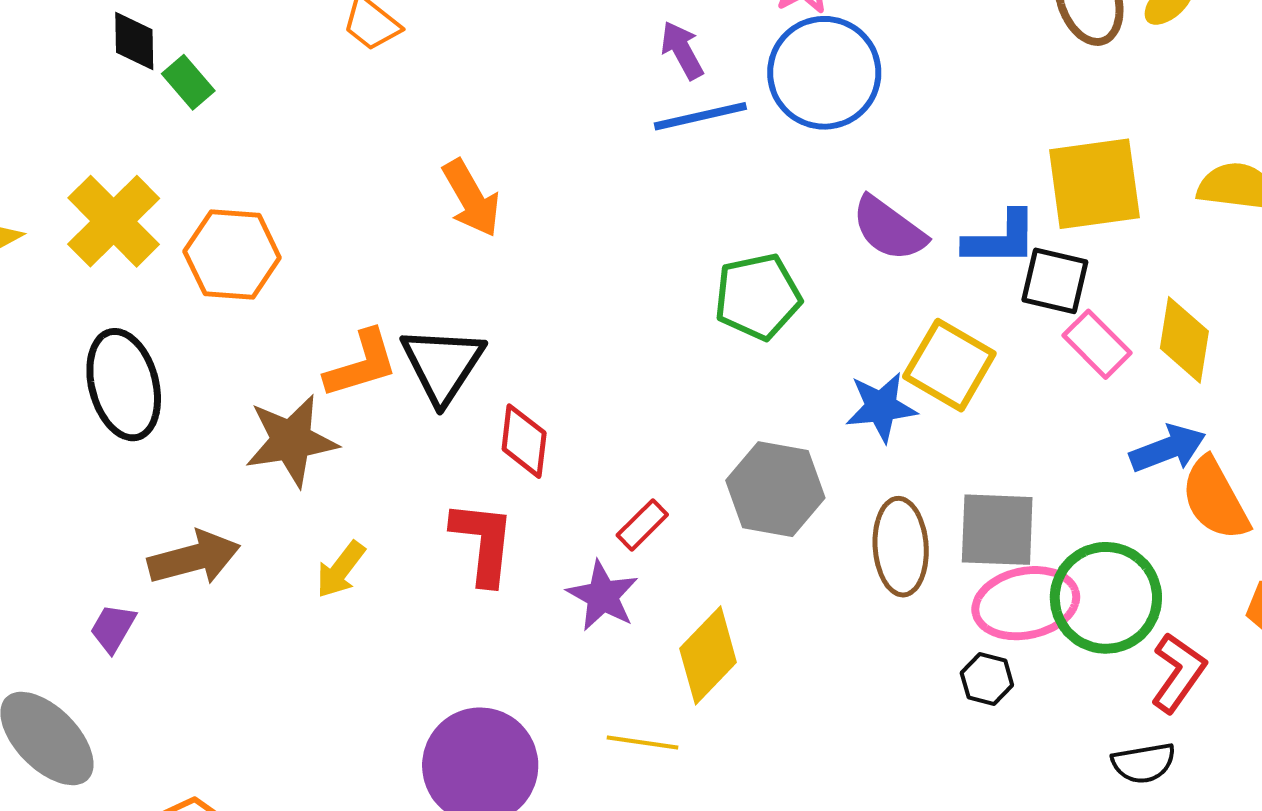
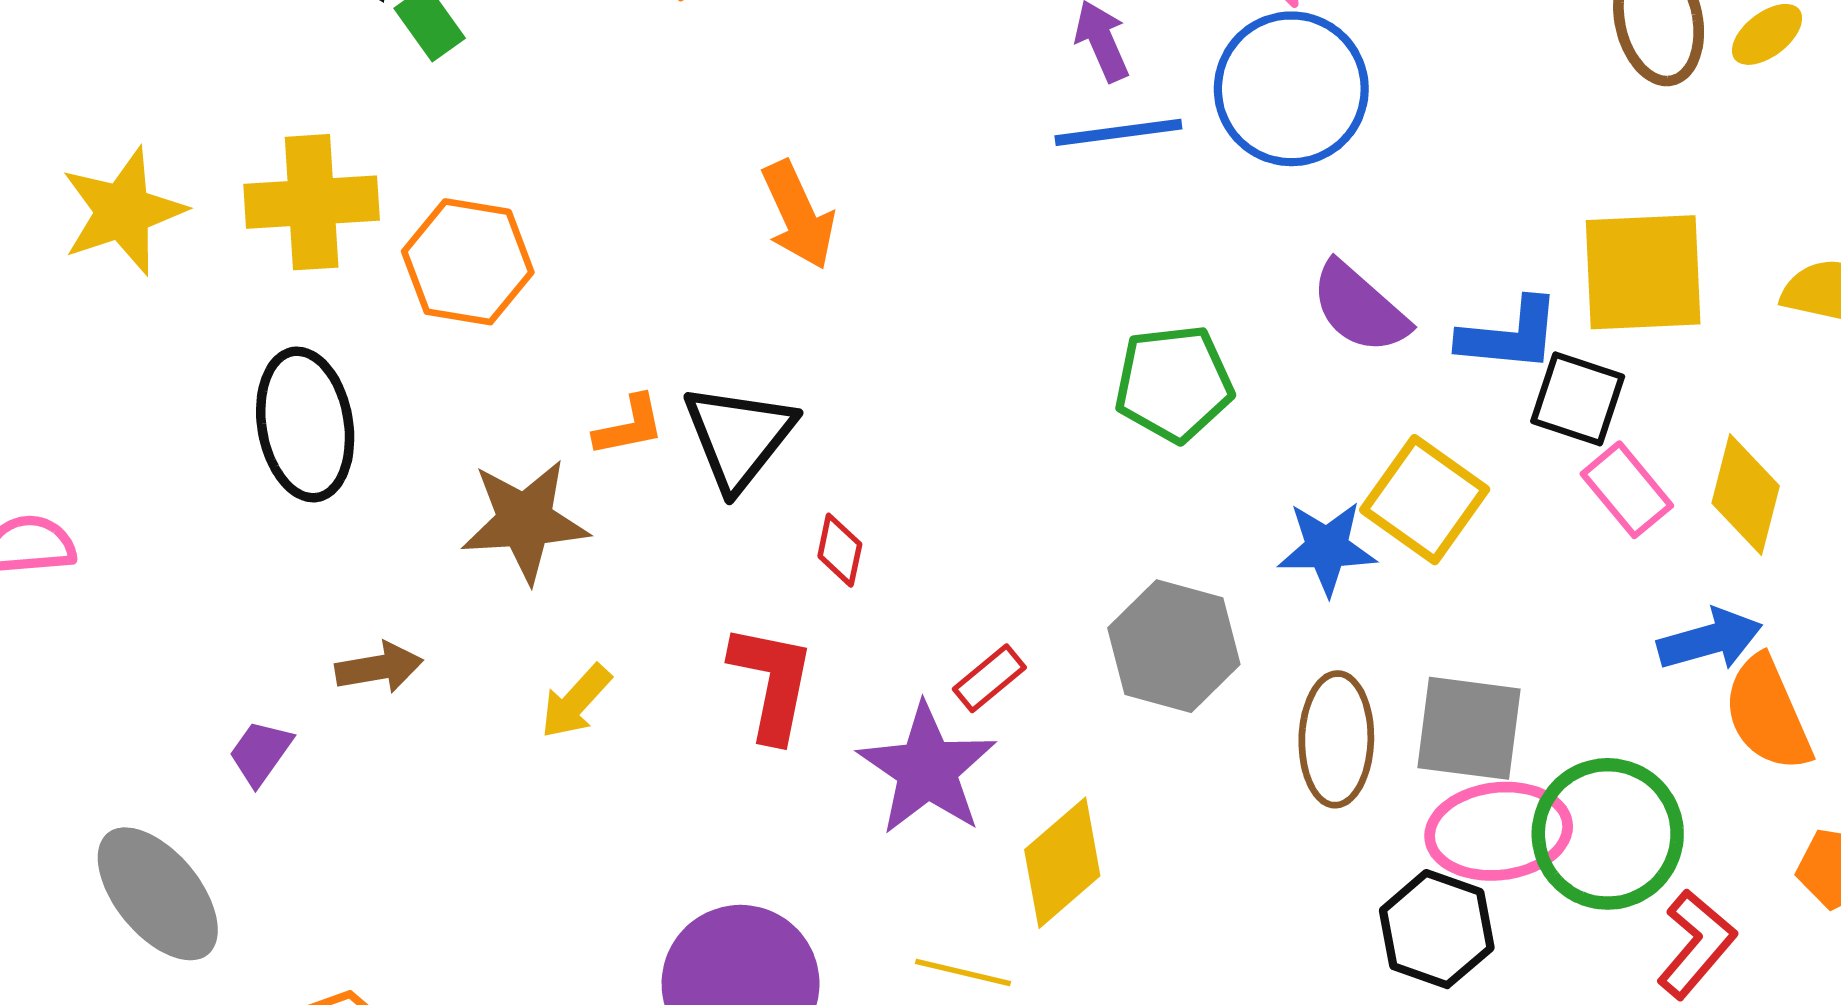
yellow cross: (114, 221) -> (312, 202), turned 36
orange L-shape: (361, 364) -> (629, 426), size x0.7
red diamond: (524, 441) -> (840, 550), size x0.7
brown arrow: (194, 558) -> (379, 668), size x0.7
purple star: (603, 596) -> (927, 769), size x1.4
black hexagon: (987, 679) -> (1437, 929), size x1.6

